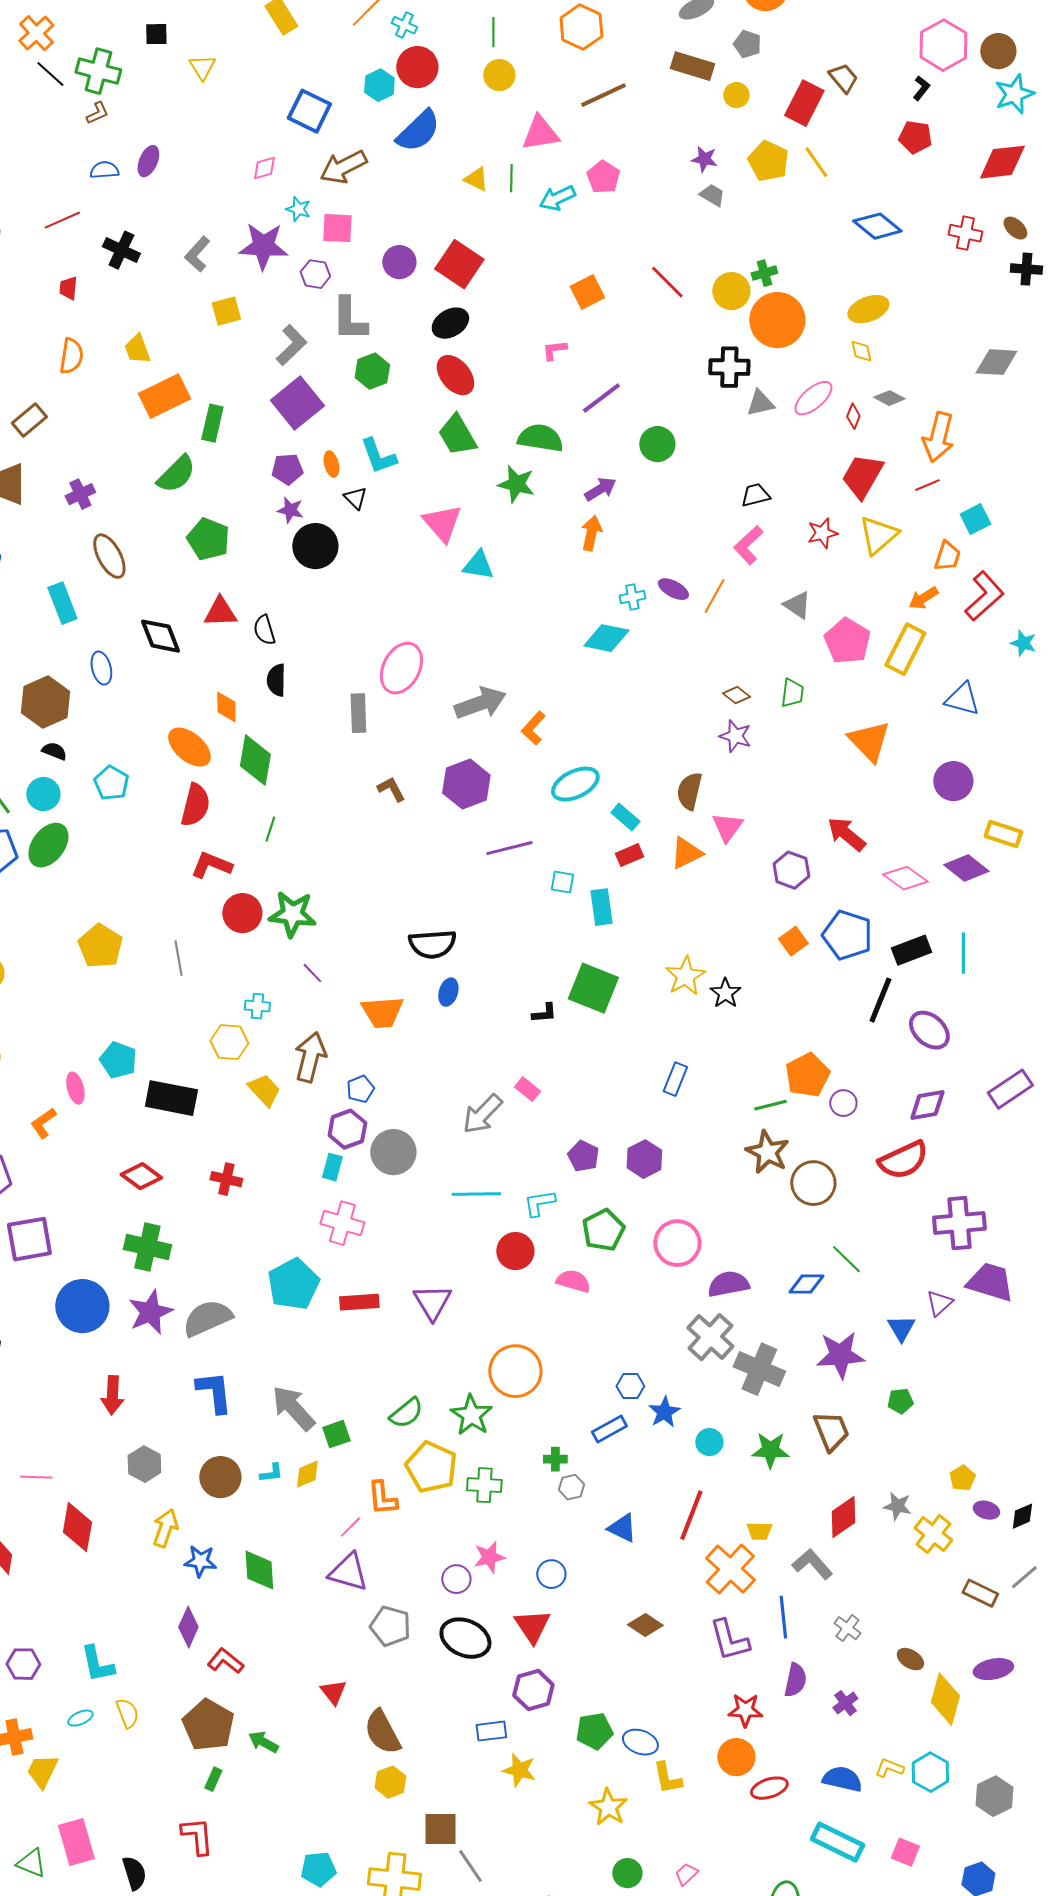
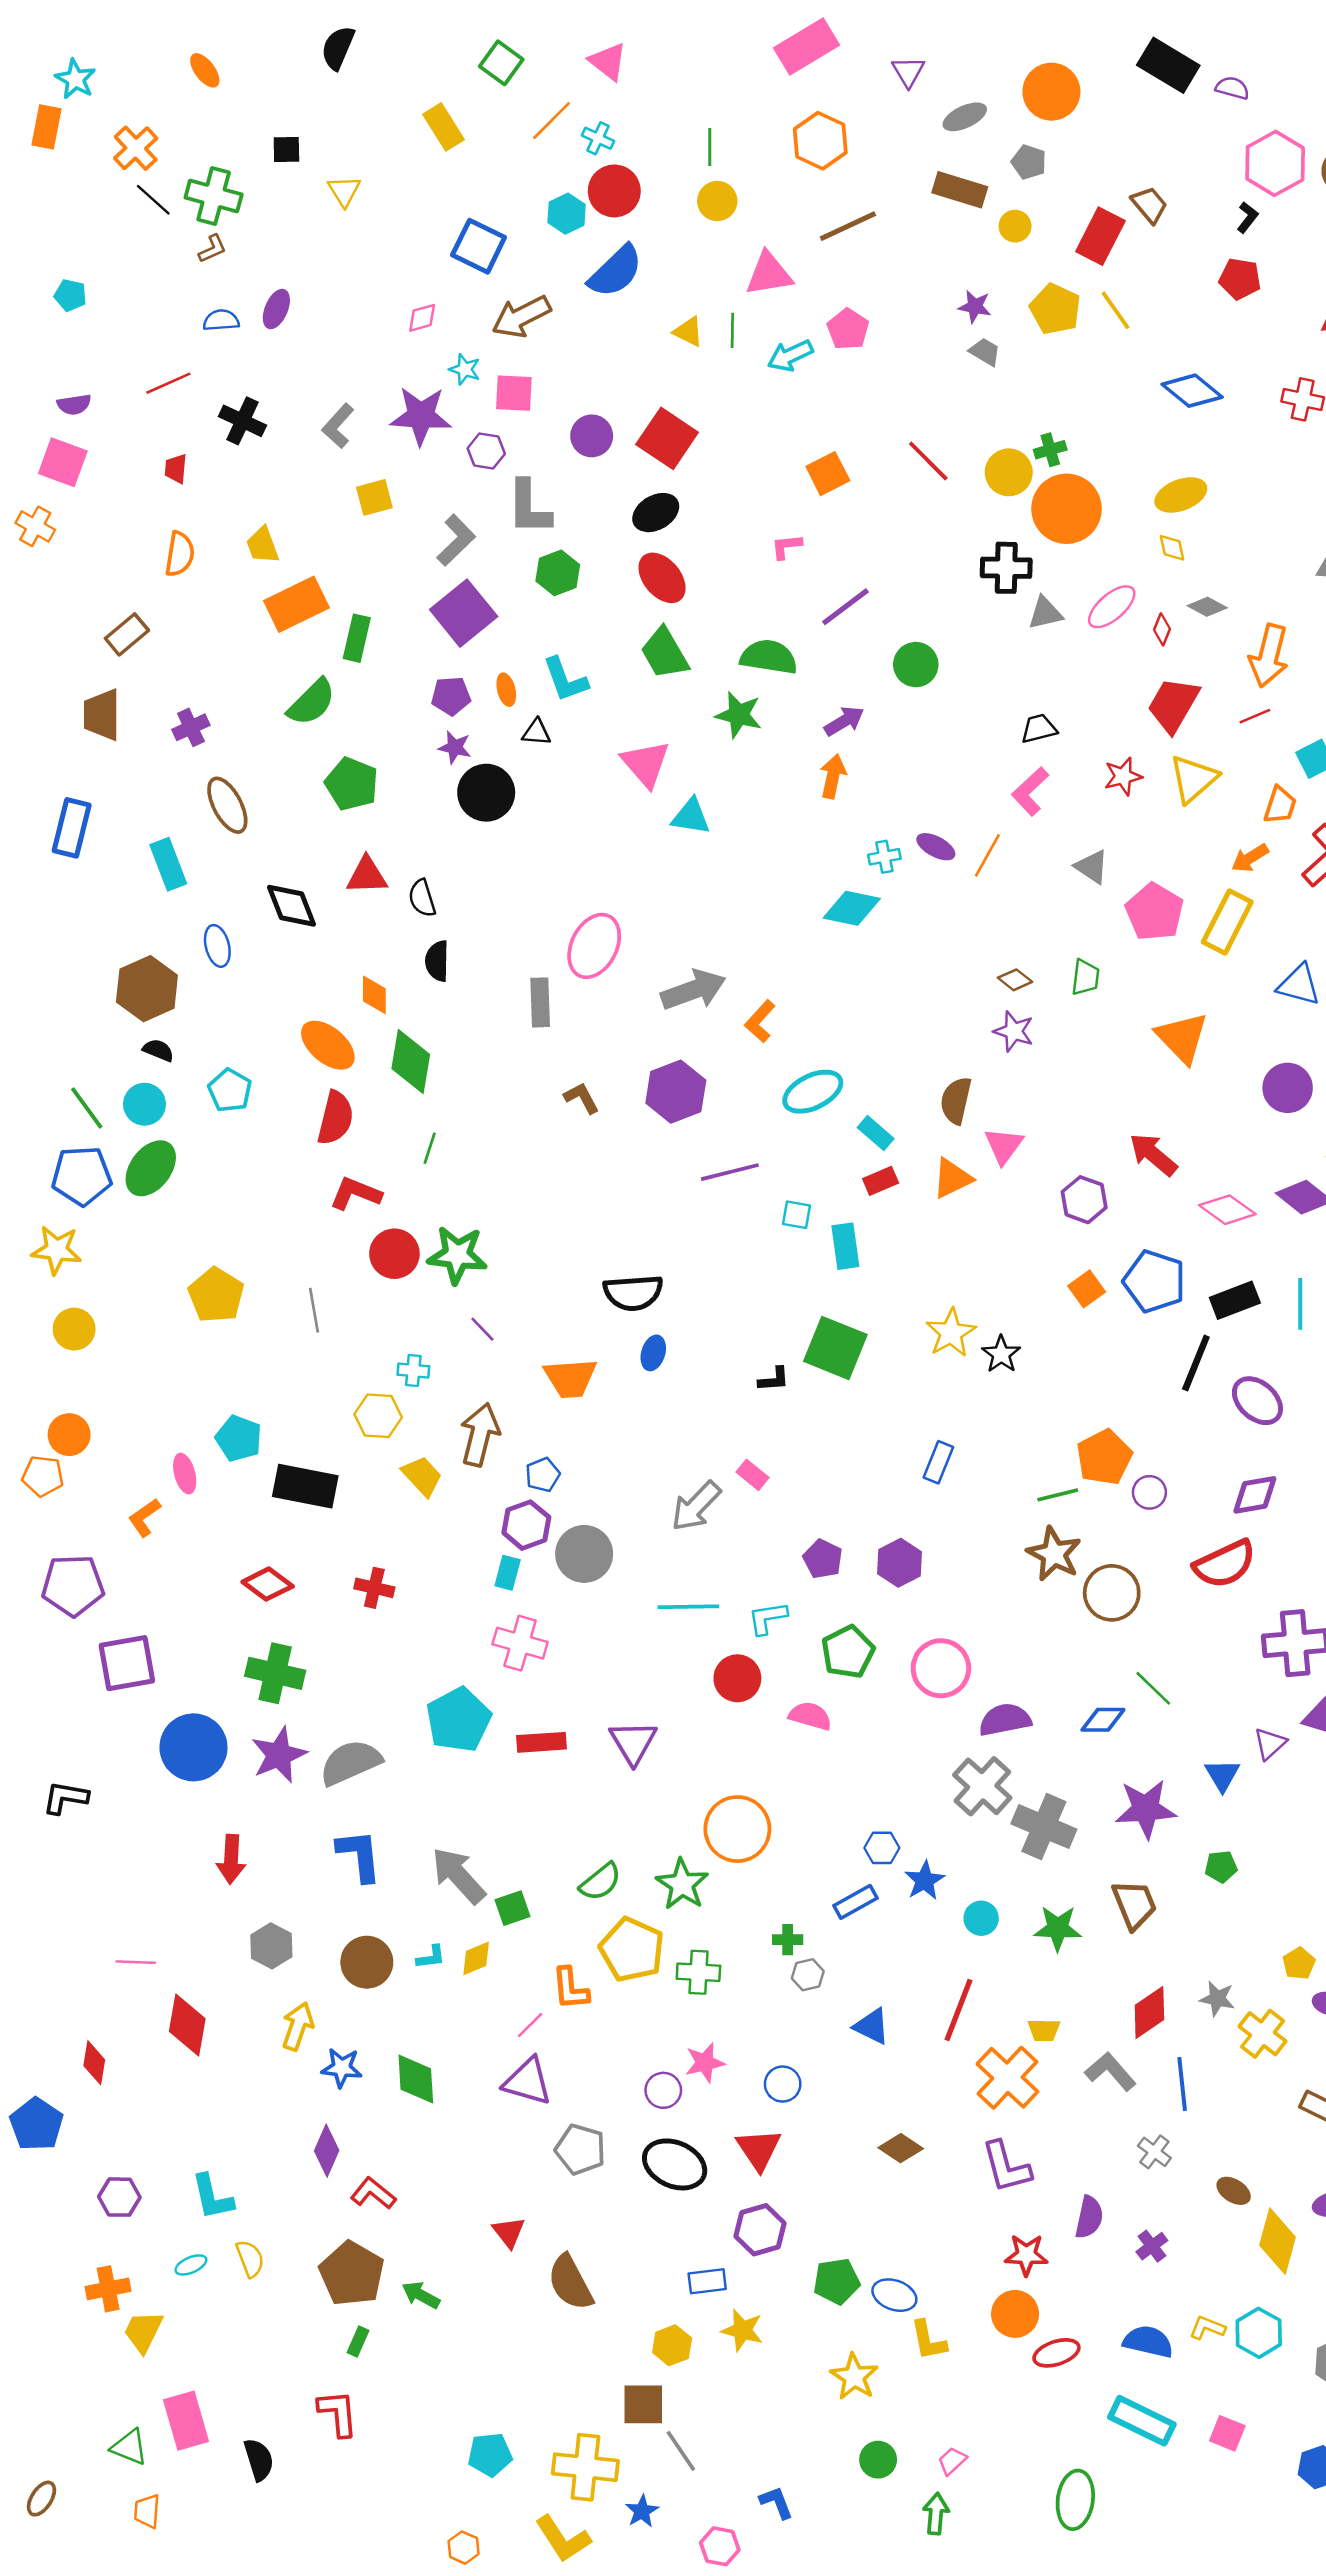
black triangle: (355, 498) -> (536, 732), turned -40
blue line: (783, 1617) -> (1182, 2084), moved
yellow hexagon: (390, 1782) -> (672, 2345), moved

